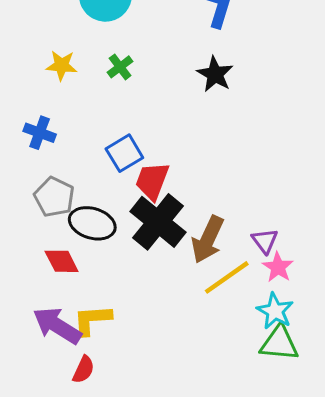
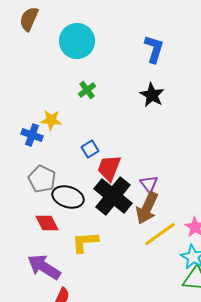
yellow star: (62, 65) -> (51, 120), moved
blue square: (124, 153) -> (90, 149), size x0.7
purple triangle: (265, 241) -> (149, 184), moved
yellow L-shape: (92, 320) -> (85, 242), moved

